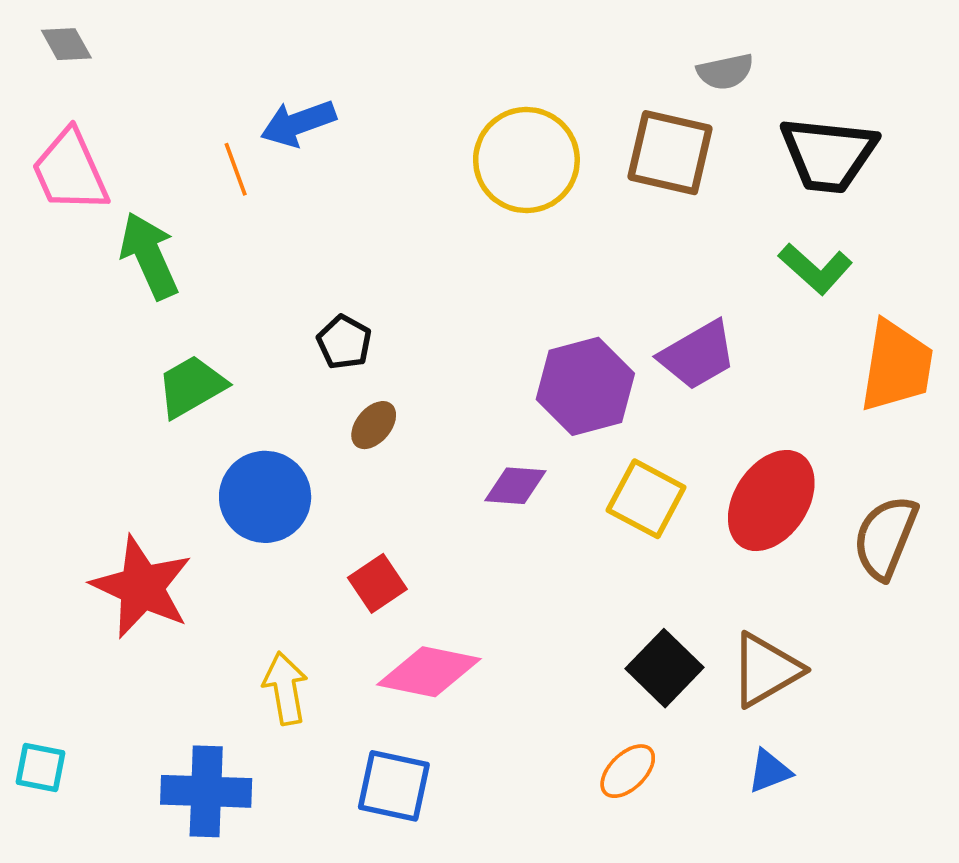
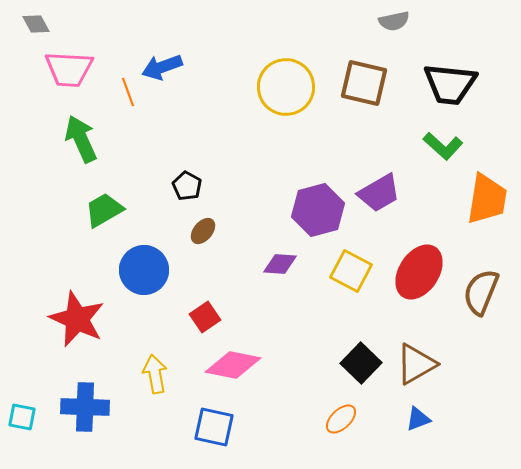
gray semicircle: (725, 72) -> (394, 21), moved
pink trapezoid: (70, 171) -> (69, 69), moved, turned -63
blue cross: (206, 791) -> (85, 407), moved

